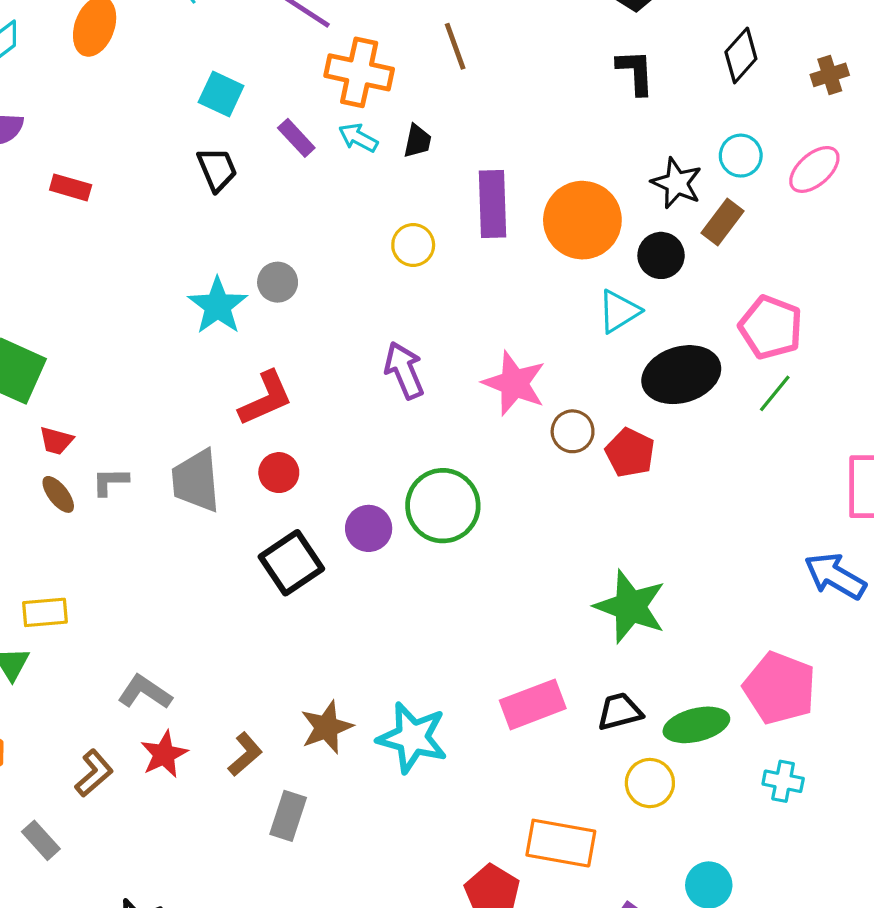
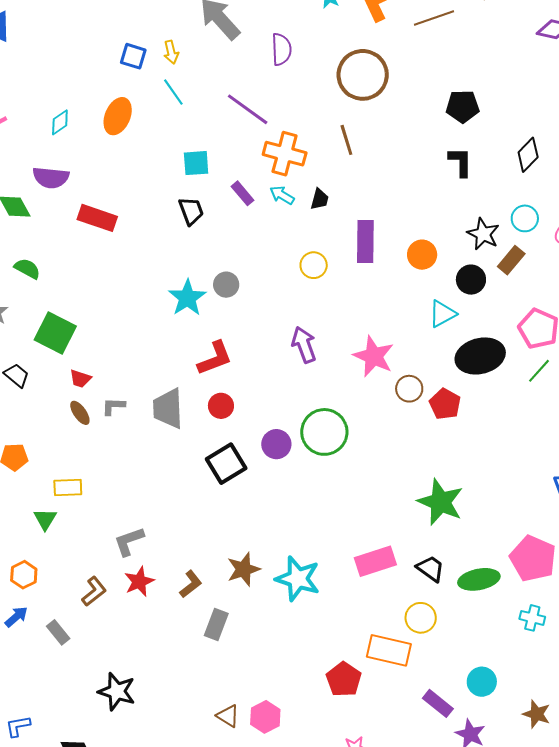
cyan square: (221, 94) -> (196, 163), turned -32
red rectangle: (71, 187) -> (97, 218), size x1.5
orange circle: (582, 220) -> (422, 255), size x0.6
gray L-shape: (145, 692) -> (129, 541), turned -56
black trapezoid: (620, 712) -> (430, 568), turned 48
yellow circle: (650, 783) -> (421, 618), moved

